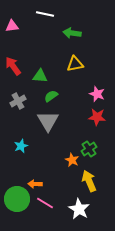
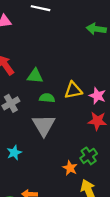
green arrow: (72, 33) -> (96, 29), moved
yellow triangle: (75, 64) -> (73, 90), moved
green semicircle: (51, 96) -> (47, 98), turned 40

